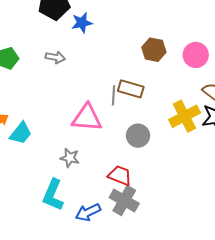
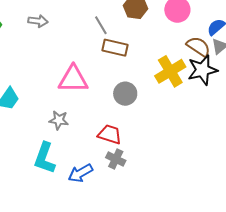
gray line: (114, 95) -> (101, 25), moved, turned -30
gray cross: (124, 201) -> (116, 159), size x0.7

